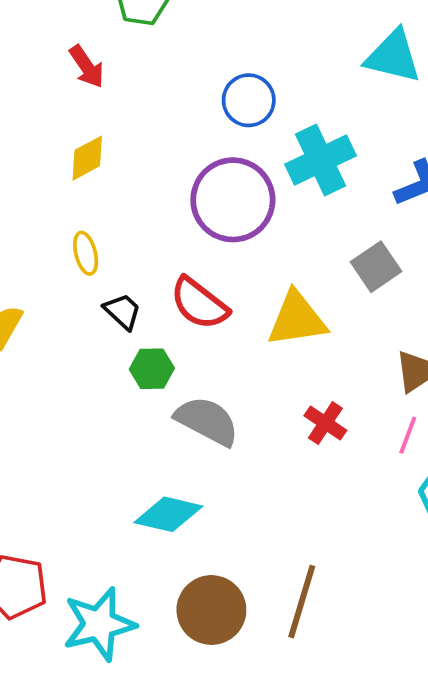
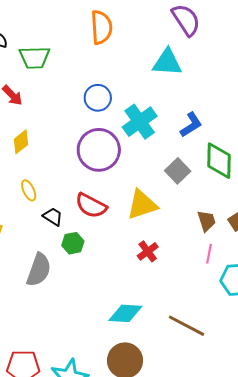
gray semicircle: (207, 421) -> (39, 270), moved, turned 92
red cross: (325, 423) -> (148, 251), moved, turned 30
cyan diamond: (168, 514) -> (125, 313), moved
brown line: (302, 602) -> (187, 326), moved, turned -69

